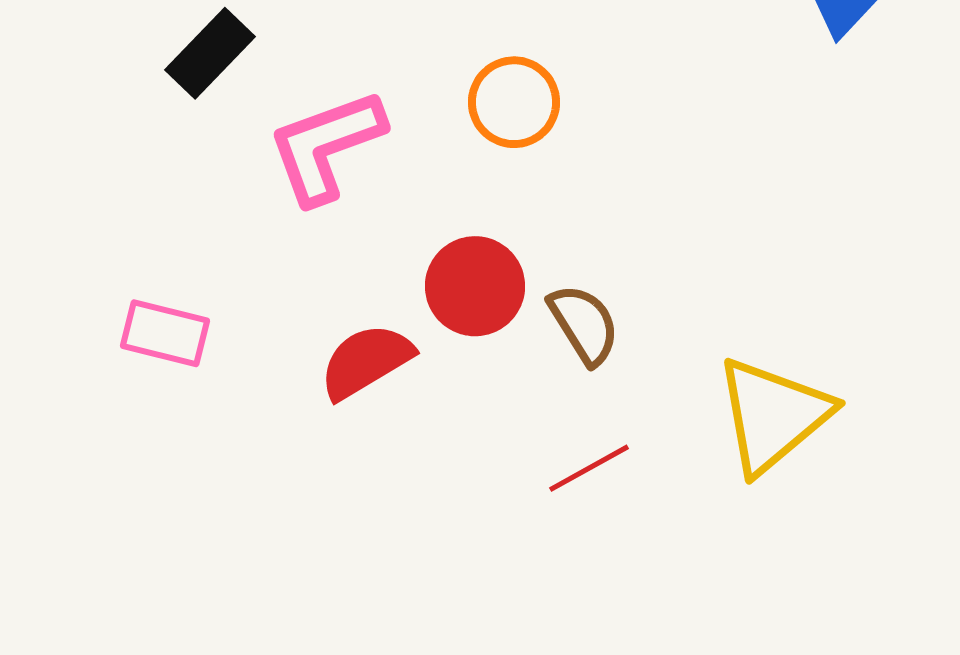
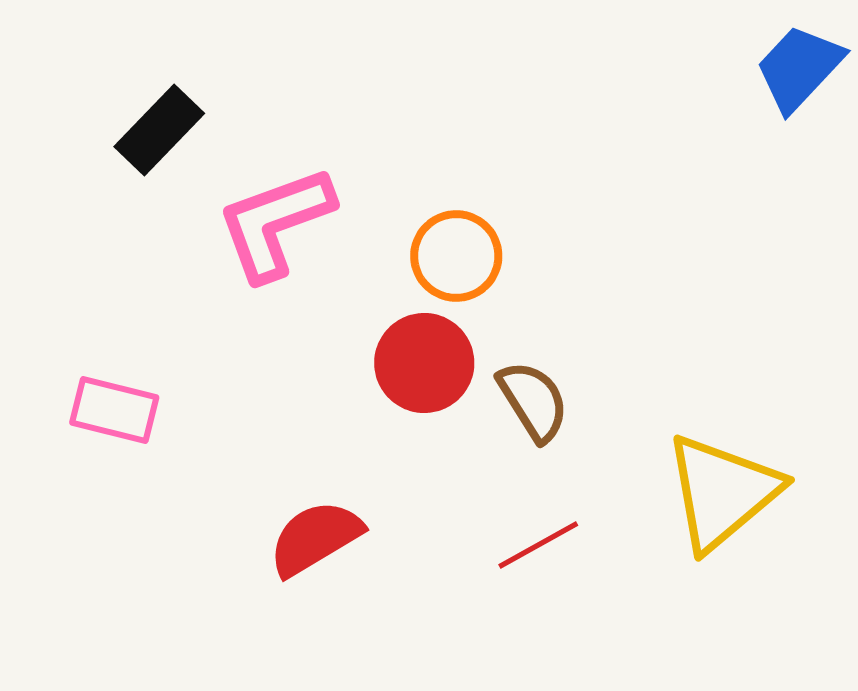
orange circle: (514, 102) -> (456, 256), moved
red semicircle: (366, 361) -> (315, 538), moved

